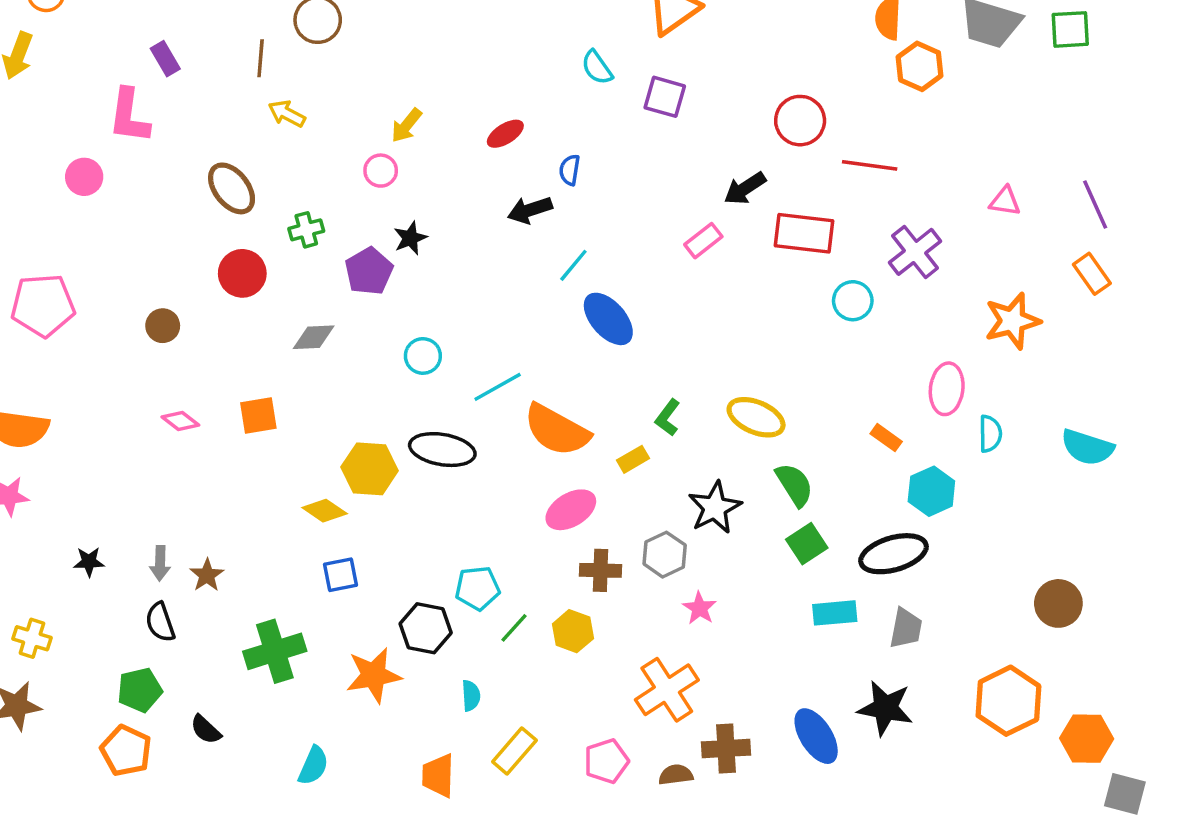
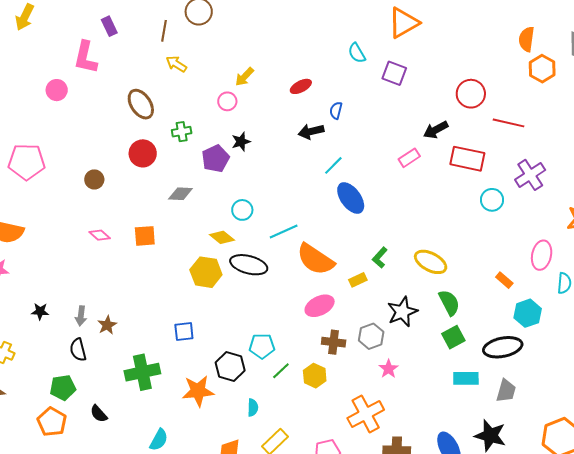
yellow diamond: (325, 511) -> (222, 237), moved

